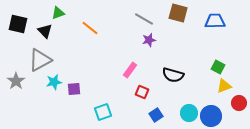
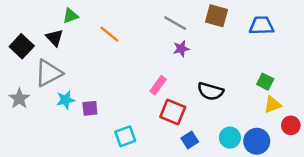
black square: (18, 24) -> (22, 46), moved, turned 30
red square: (142, 92) -> (173, 112), size x1.5

